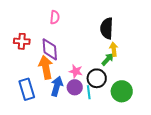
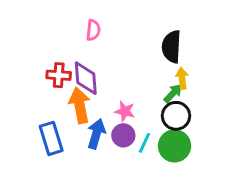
red cross: (22, 41) -> (59, 75), moved
black circle: (97, 78) -> (176, 116), moved
green circle: (122, 91) -> (175, 146), moved
cyan line: (89, 92) -> (144, 143), turned 32

